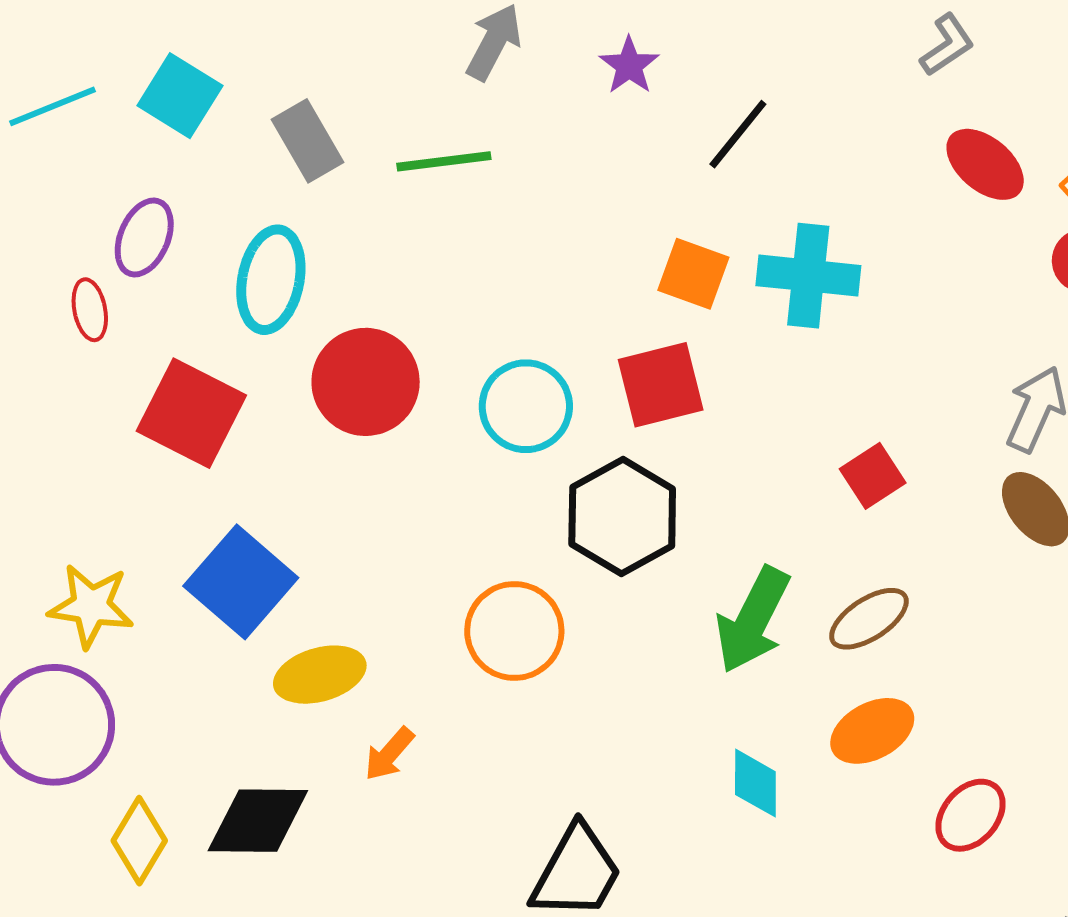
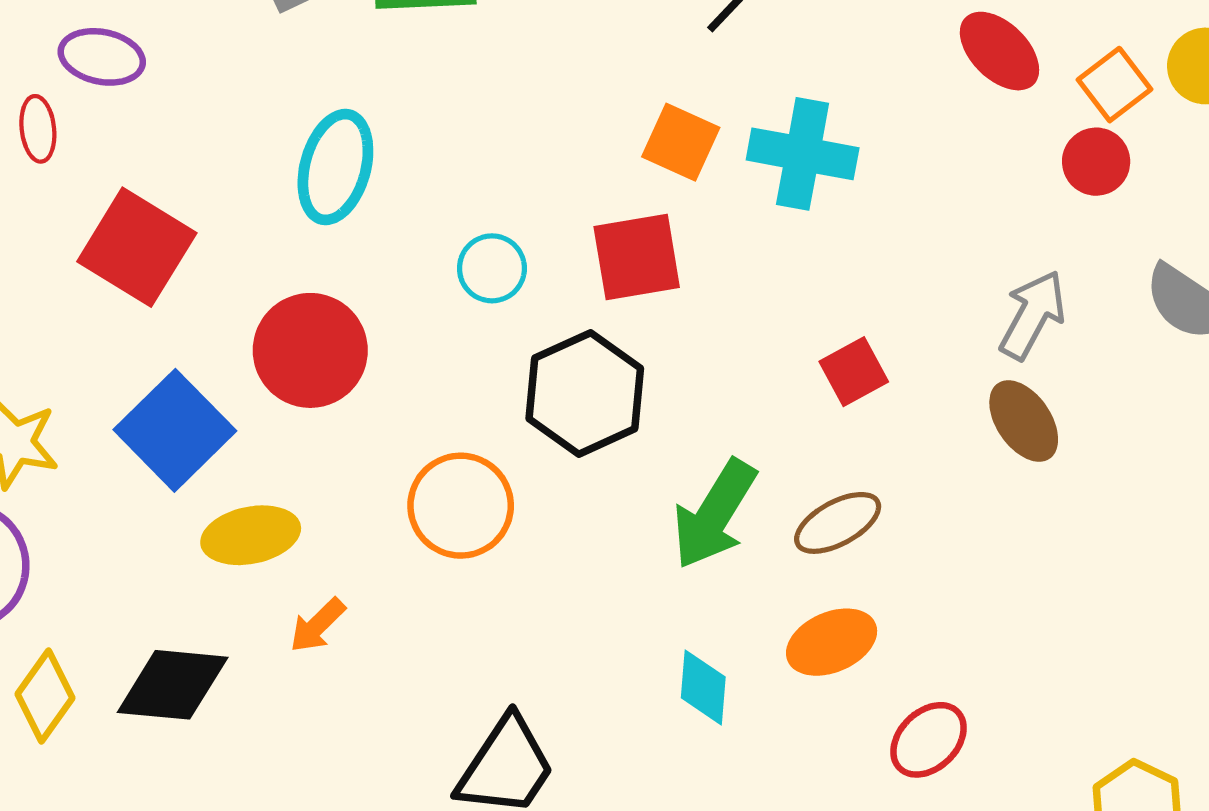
purple ellipse: (144, 238) -> (102, 57), turned 74
cyan ellipse: (271, 280) -> (335, 167), moved
red circle: (366, 382) -> (310, 350), moved
cyan circle: (526, 406) -> (492, 268), size x0.7

